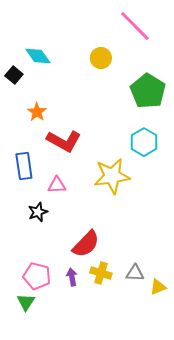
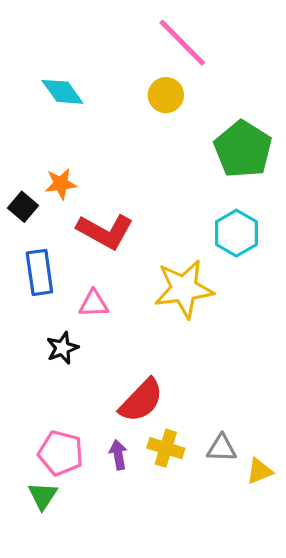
pink line: (135, 26) -> (182, 43), moved
black square: (14, 75) -> (23, 207), moved
orange star: (37, 112) -> (61, 184), turned 30

